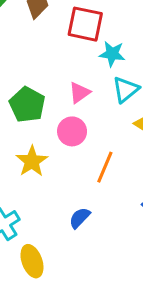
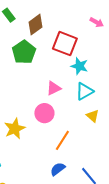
green pentagon: (27, 105) -> (24, 52), moved
blue semicircle: (80, 218) -> (58, 169), moved

